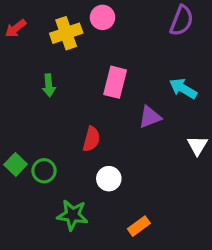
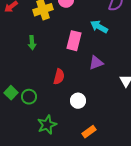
cyan arrow: (183, 89) -> (99, 27), moved
white circle: (109, 179) -> (78, 101), moved
green star: (72, 215) -> (47, 125), turned -30

